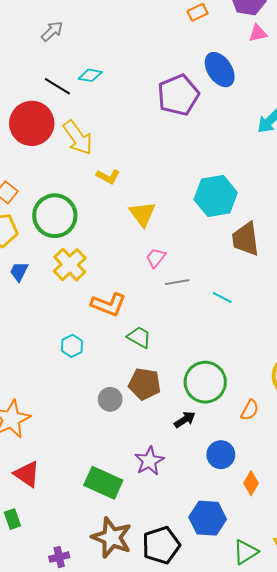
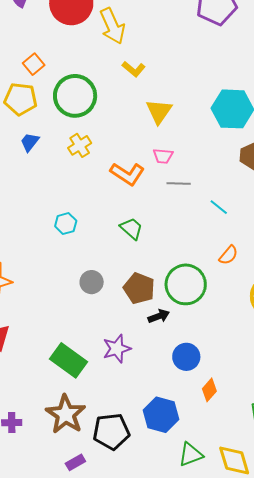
pink trapezoid: (156, 258) -> (163, 156), turned -135
yellow cross: (70, 265) -> (80, 145), size x0.7
orange L-shape: (108, 305) -> (127, 174), moved
brown pentagon: (145, 384) -> (139, 288), moved
orange semicircle: (250, 410) -> (228, 255), moved

